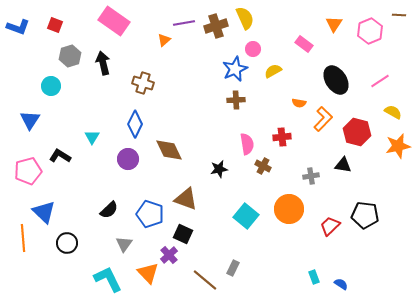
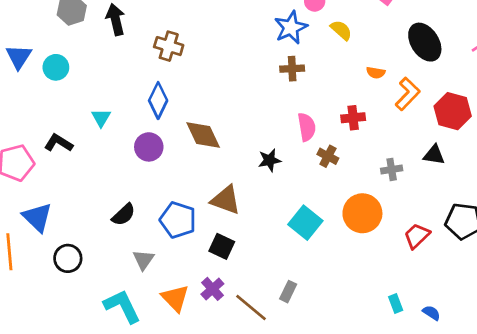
yellow semicircle: (273, 71) -> (341, 30), turned 72
cyan circle: (51, 86) -> (56, 67), moved
blue triangle: (30, 120) -> (19, 57), moved
purple cross: (169, 255) -> (212, 289), moved

